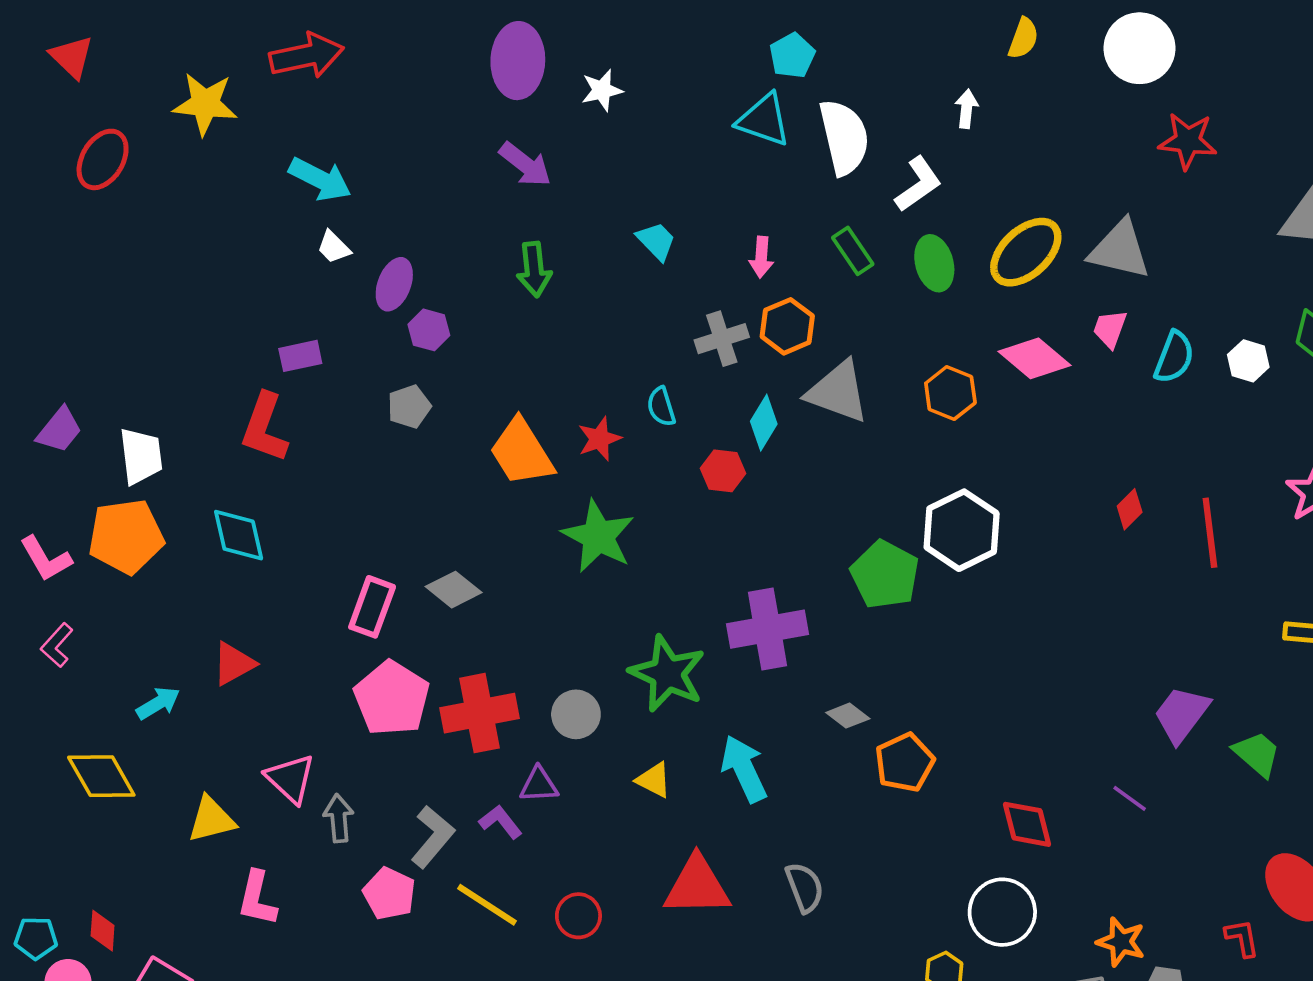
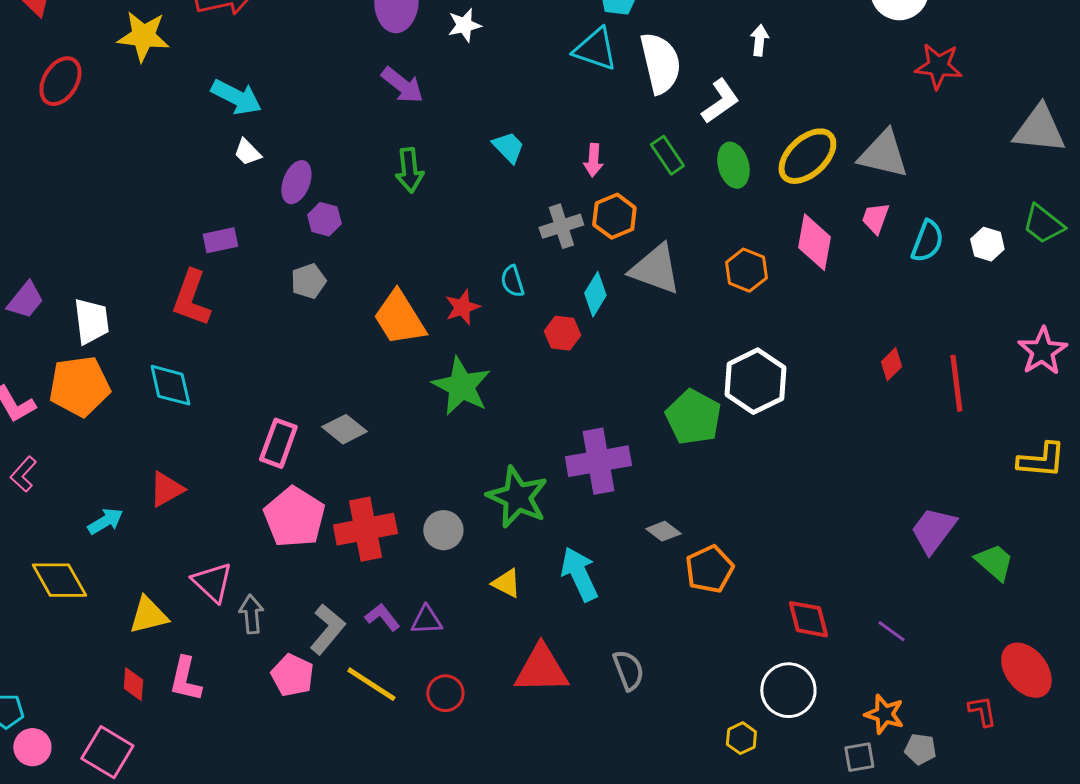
pink diamond: (1034, 358) -> (814, 242), turned 60
purple triangle: (539, 785) -> (426, 620), moved
purple line: (1130, 798) -> (891, 631), moved
red diamond: (103, 931) -> (133, 684), moved

